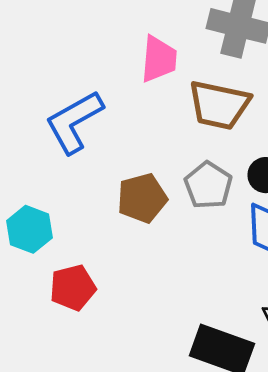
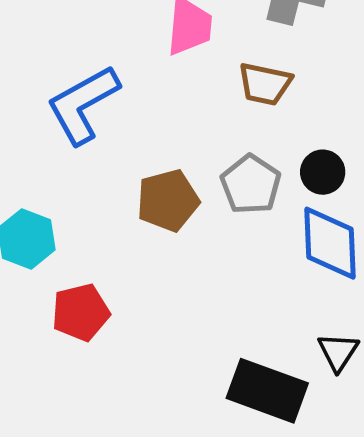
brown trapezoid: (219, 105) -> (265, 84), size x0.7

